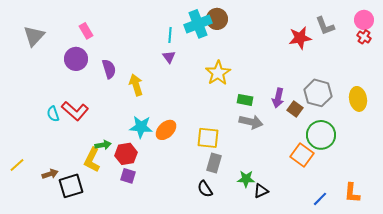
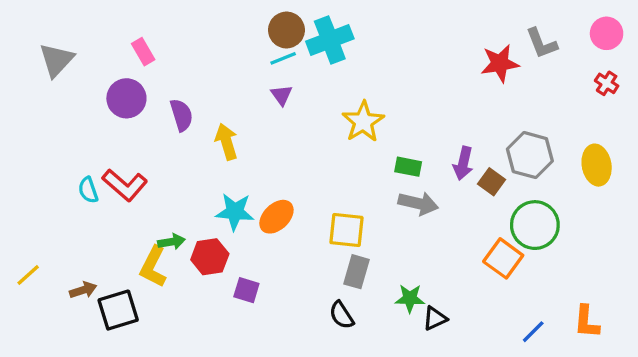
brown circle: (217, 19) -> (286, 30), moved
cyan line: (170, 35) -> (283, 58), turned 63
red cross: (364, 37) -> (607, 83), moved
purple square: (128, 176) -> (246, 290), moved

